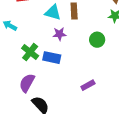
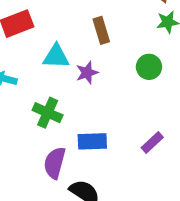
cyan triangle: (53, 13) -> (56, 57), moved
blue rectangle: (52, 58) -> (92, 141), moved

